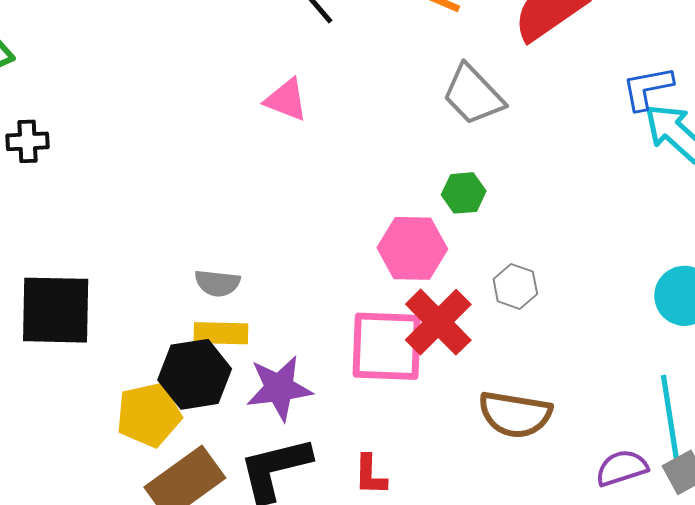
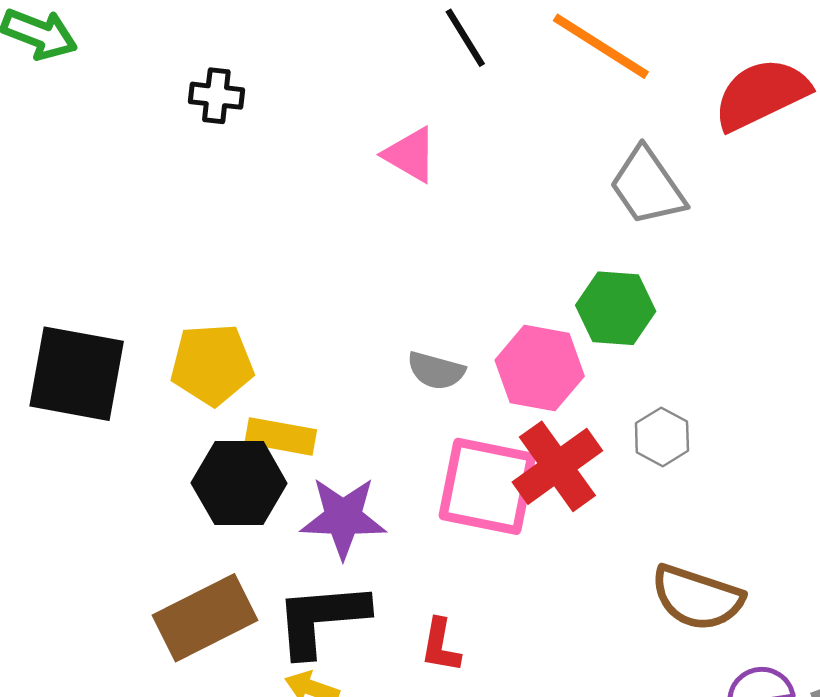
black cross: (28, 141) -> (216, 96), moved
green hexagon: (464, 193) -> (616, 308), size x1.4
gray semicircle: (217, 283) -> (436, 371), moved
brown semicircle: (515, 414) -> (697, 598), moved
yellow pentagon: (149, 415) -> (212, 364), moved

